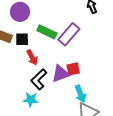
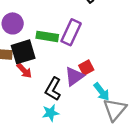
black square: (22, 39) -> (23, 52), size x1.6
red arrow: (32, 57) -> (24, 71), moved

